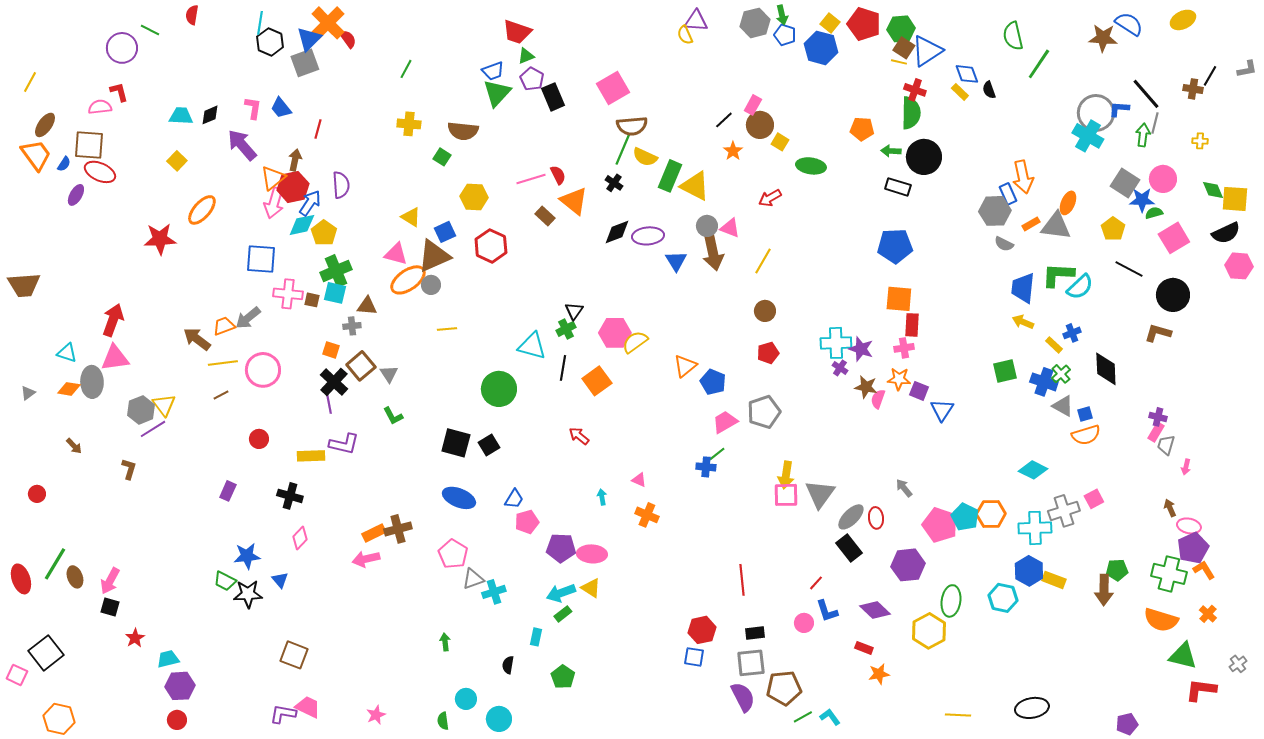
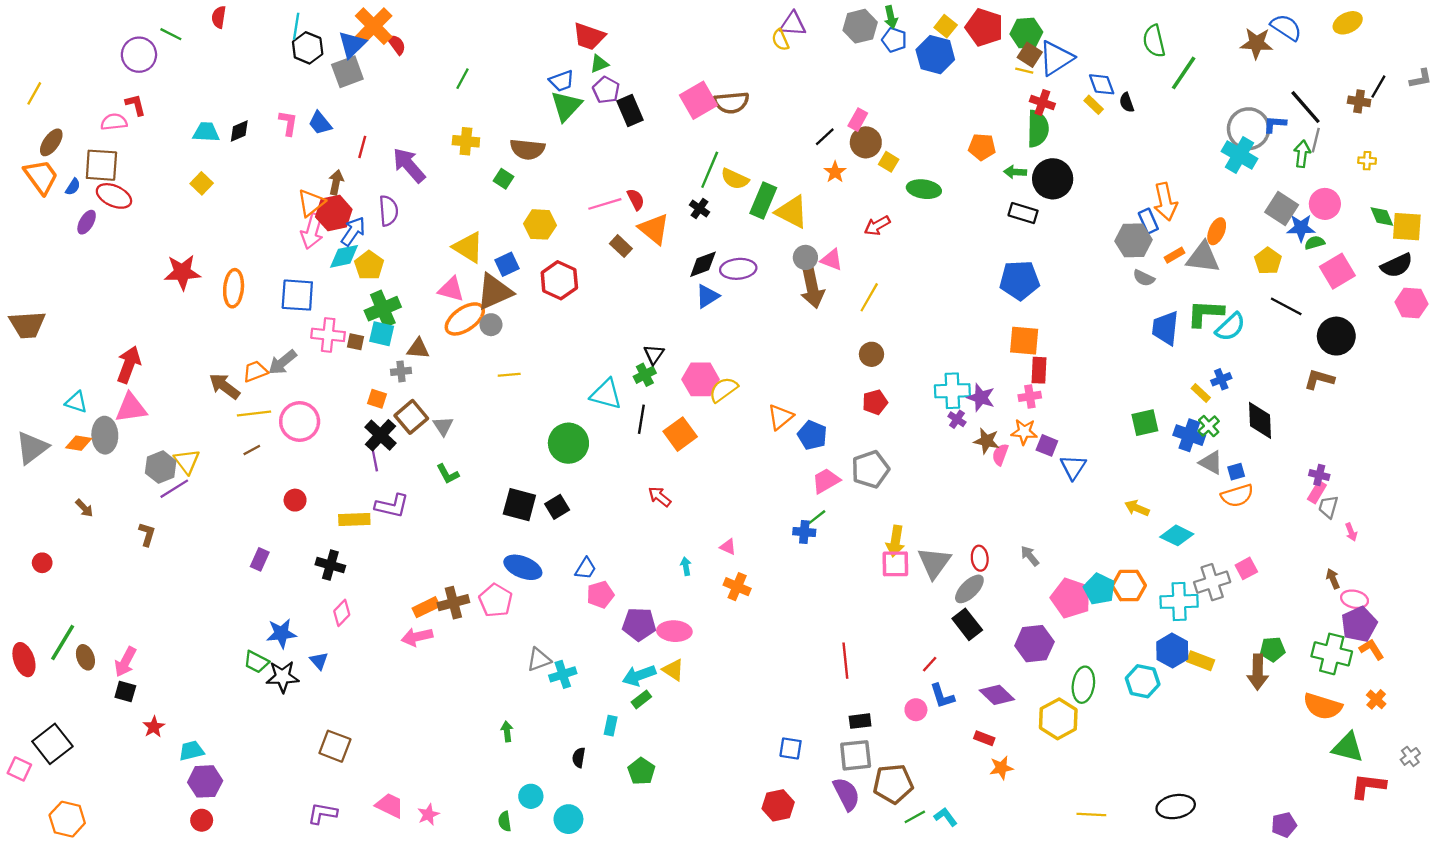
brown semicircle: (632, 126) -> (731, 103), moved
purple arrow: (242, 145) -> (409, 165), moved
orange ellipse: (202, 210) -> (234, 288), moved, turned -36
yellow triangle: (411, 217) -> (468, 247), size x1.4
blue triangle: (676, 261) -> (707, 296), moved, turned 30
yellow arrow: (1023, 322) -> (1137, 508), moved
gray triangle: (28, 393) -> (32, 448), size x2.0
pink arrow: (1186, 467) -> (1351, 532), turned -35
red ellipse: (876, 518) -> (980, 558), moved
pink pentagon: (453, 554) -> (496, 600), moved
red hexagon: (702, 630) -> (778, 805), moved
pink trapezoid: (308, 707) -> (390, 805), moved

